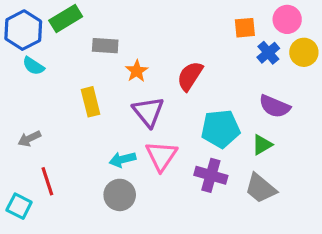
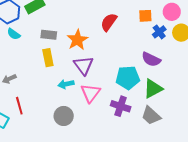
gray rectangle: (105, 46) -> (49, 35), moved
orange star: (137, 71) -> (77, 40), size x1.5
red semicircle: (190, 76) -> (109, 22), moved
purple semicircle: (275, 106) -> (151, 59), moved
green triangle: (262, 145) -> (153, 89), size x1.5
cyan arrow: (122, 159) -> (66, 84), moved

